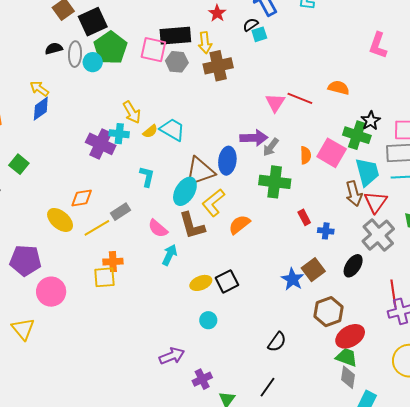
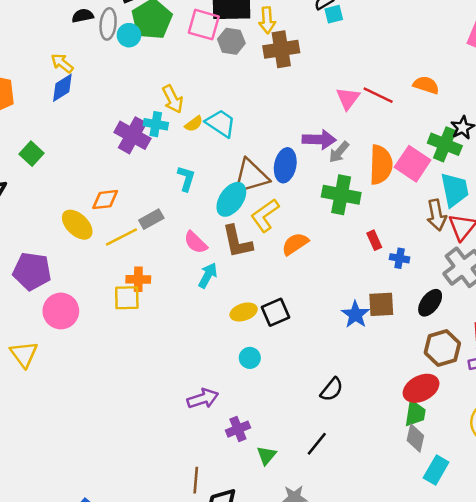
orange semicircle: (306, 155) -> (381, 165), size x1.8
brown square: (313, 270) -> (381, 304), turned 30
brown hexagon: (329, 312) -> (442, 348), moved
green trapezoid: (347, 357) -> (415, 413), turned 75

